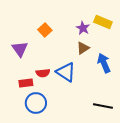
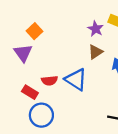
orange square: (45, 30) -> (35, 31), moved
red rectangle: (26, 83) -> (30, 92), turned 40

